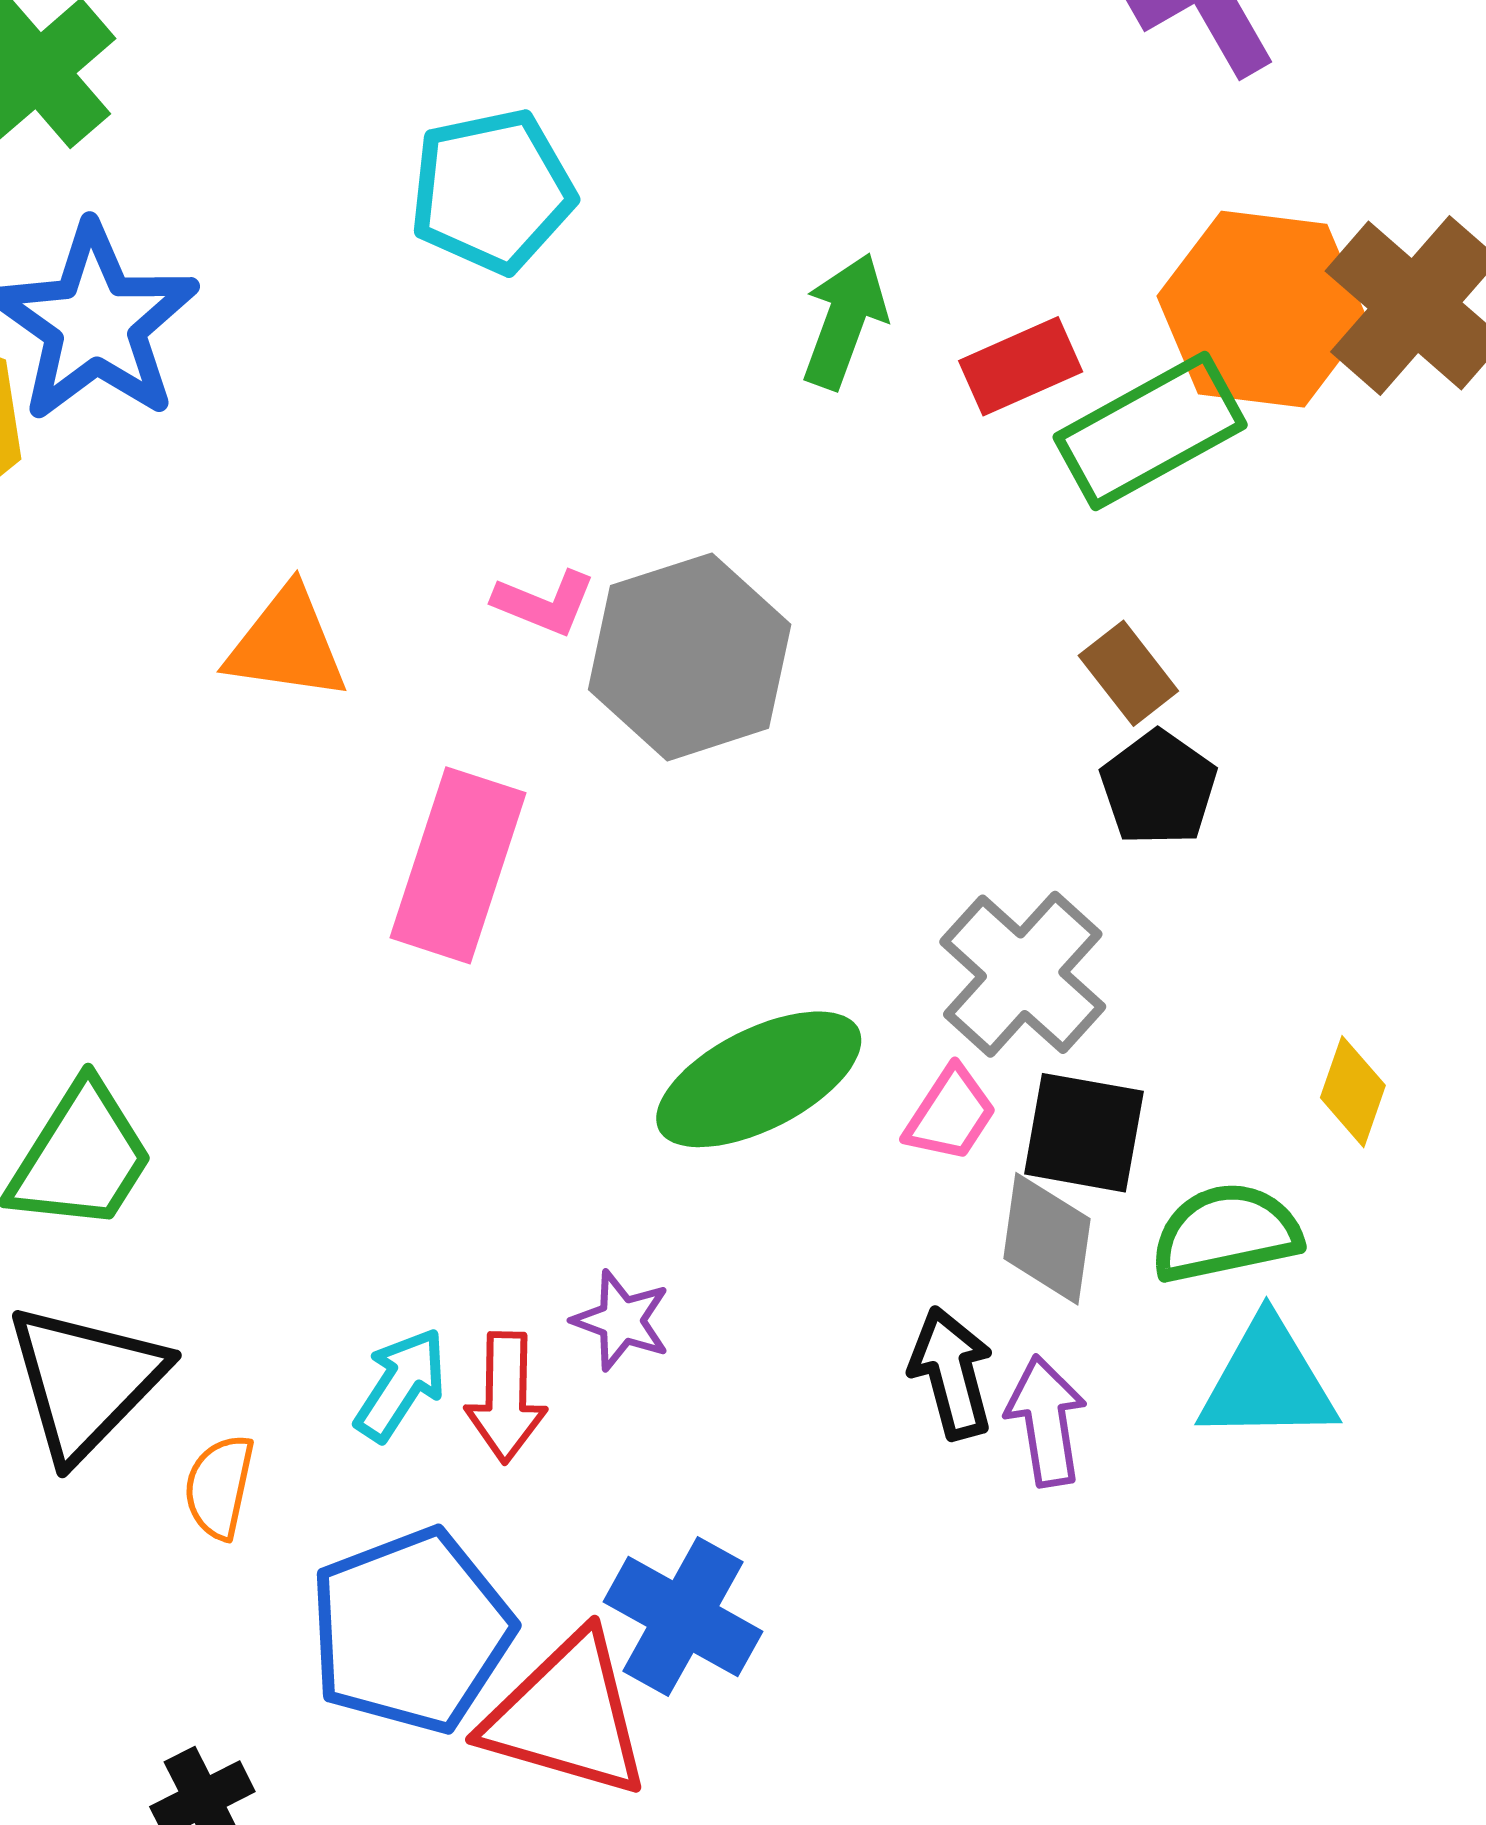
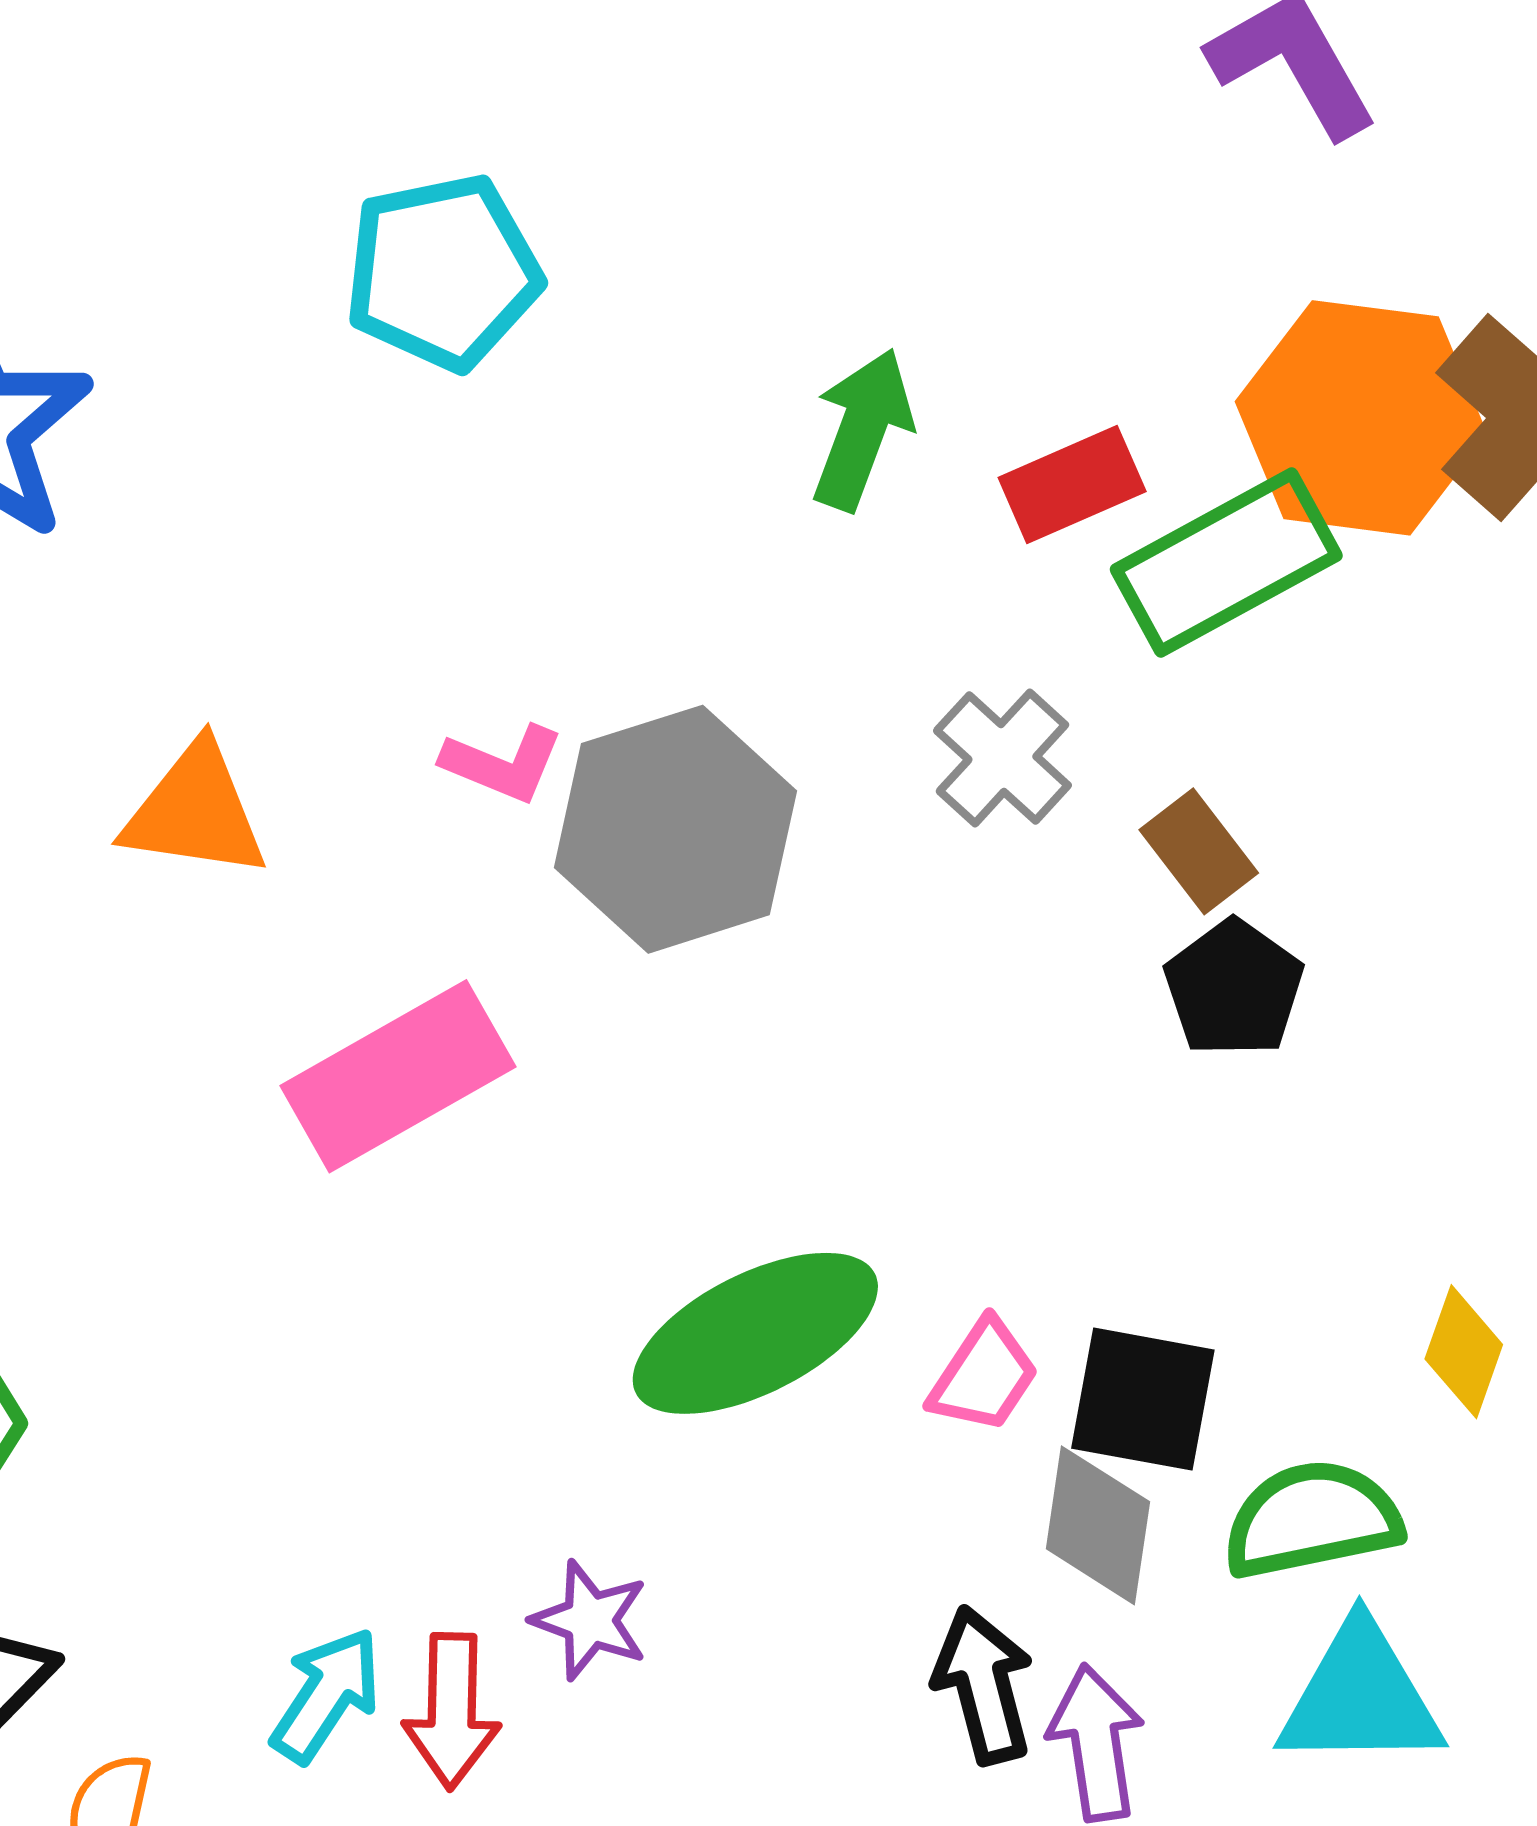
pink rectangle: (458, 865) -> (398, 1076), turned 42
gray cross: (1023, 974) -> (1002, 758), moved, size x0.7

